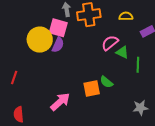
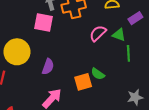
yellow circle: (40, 40) -> (17, 52), moved
purple semicircle: (58, 45) -> (48, 67), moved
green triangle: (122, 52) -> (119, 35), moved

